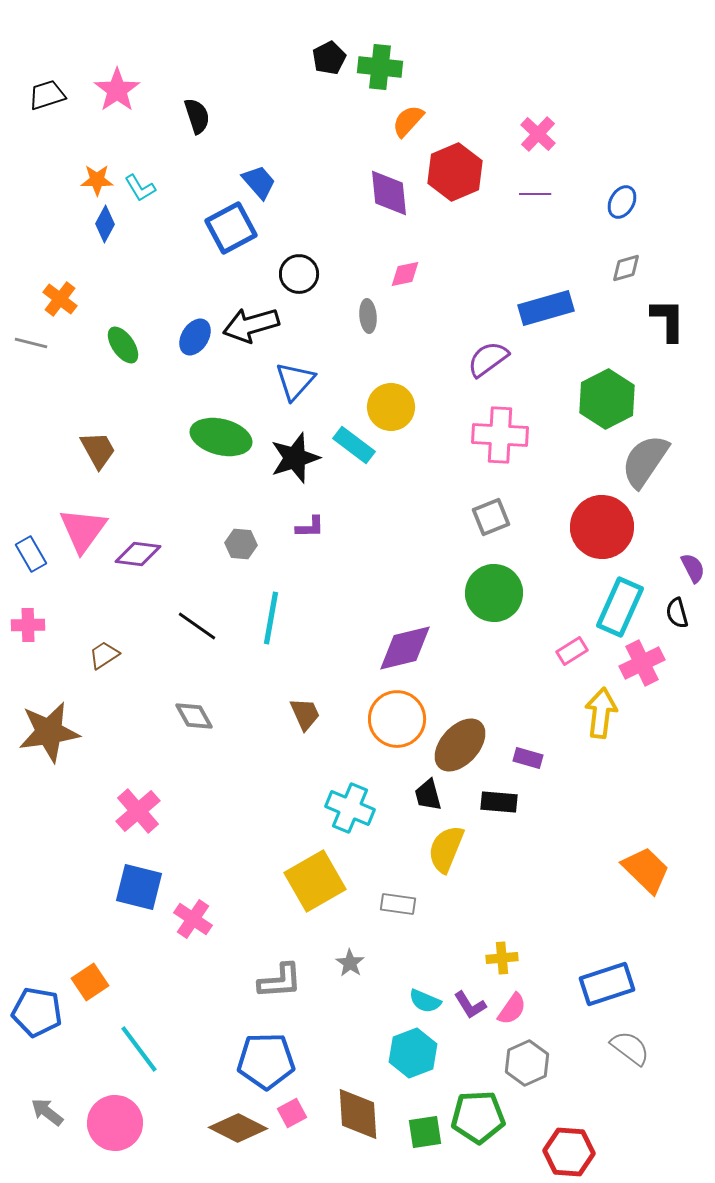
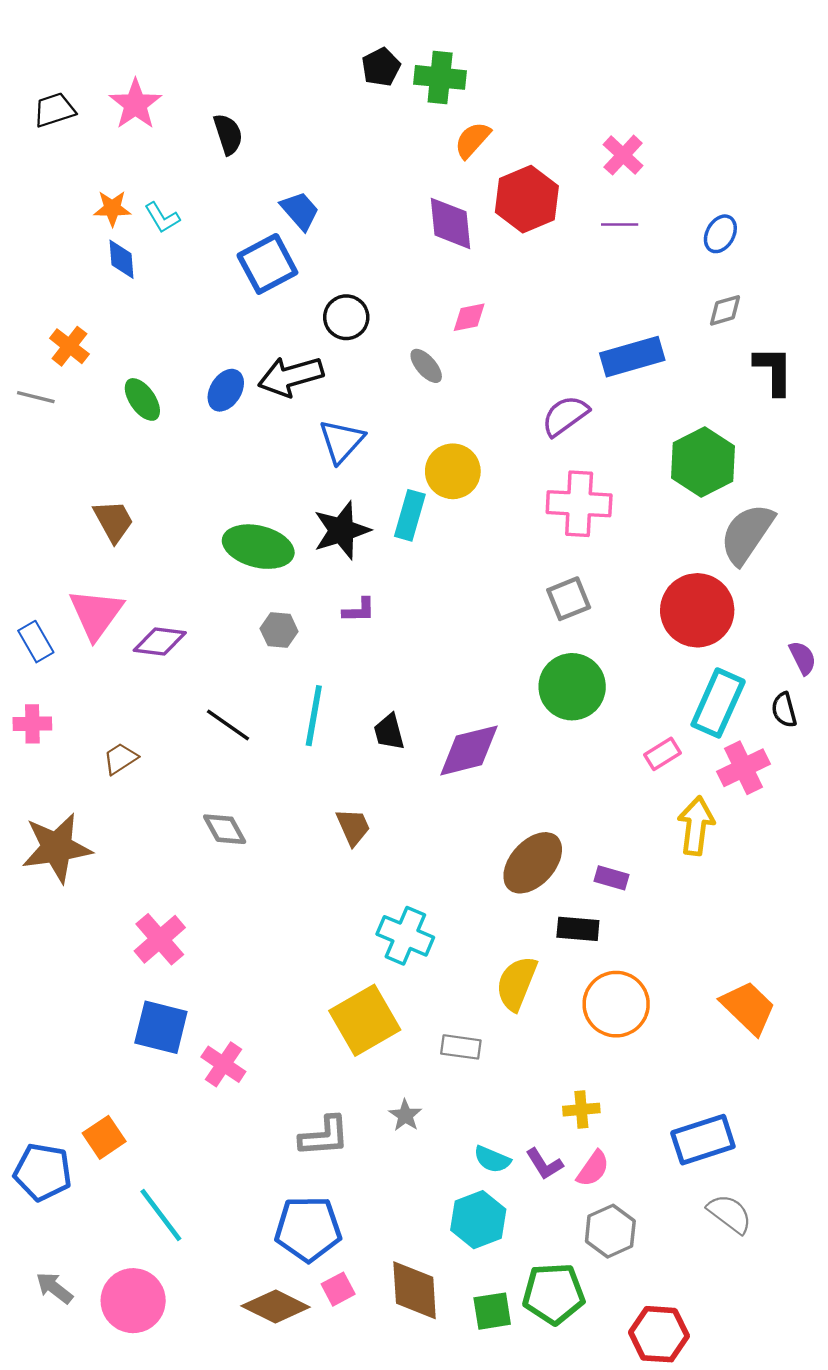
blue diamond: (105, 224) -> (122, 259), turned -33
gray ellipse: (368, 316) -> (426, 366), turned -36
green ellipse: (221, 437) -> (258, 547), moved
cyan rectangle: (354, 445) -> (410, 515), turned 69
orange circle: (397, 719) -> (616, 1004), moved
black trapezoid: (428, 795) -> (389, 732), moved

